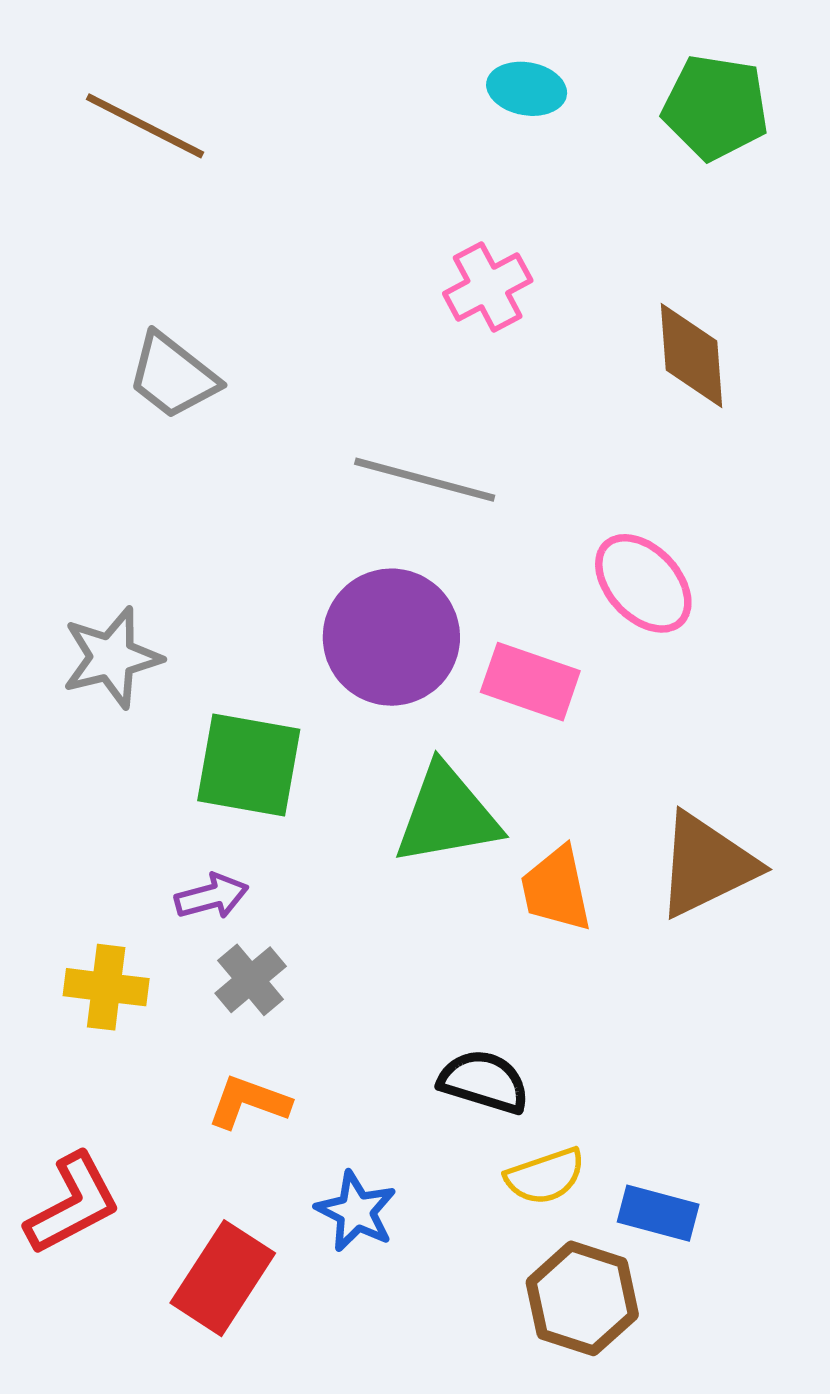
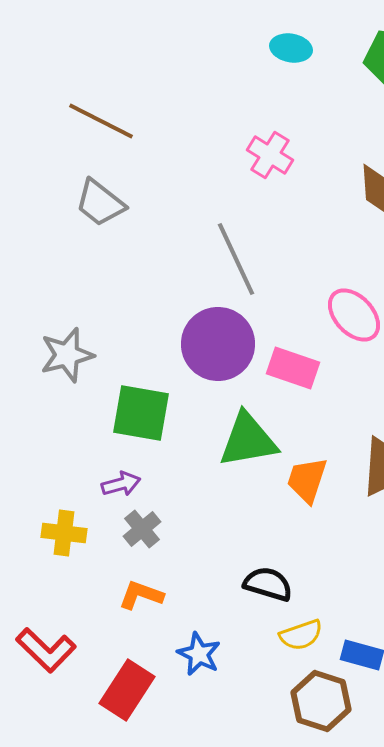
brown line: (145, 126) -> (101, 121), moved
pink cross: (488, 287) -> (270, 155), turned -30
gray line: (425, 480) -> (236, 259), turned 50
orange trapezoid: (556, 889) -> (307, 480), turned 30
red L-shape: (73, 1204) -> (46, 650), turned 72

